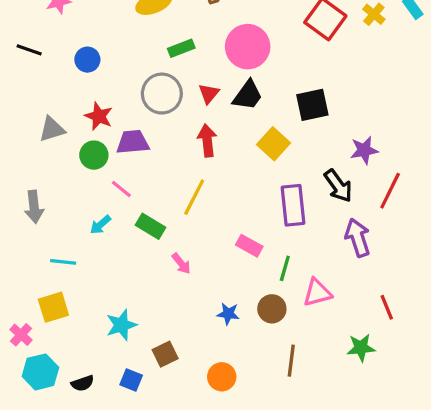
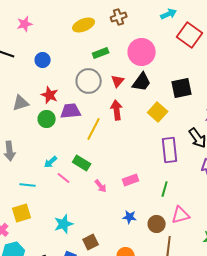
pink line: (121, 189) -> (64, 178), moved
yellow line: (194, 197) -> (94, 129), moved
pink rectangle: (249, 246) -> (131, 180), moved, turned -49
pink triangle: (317, 293) -> (181, 215), moved
brown circle: (272, 309) -> (157, 224), moved

